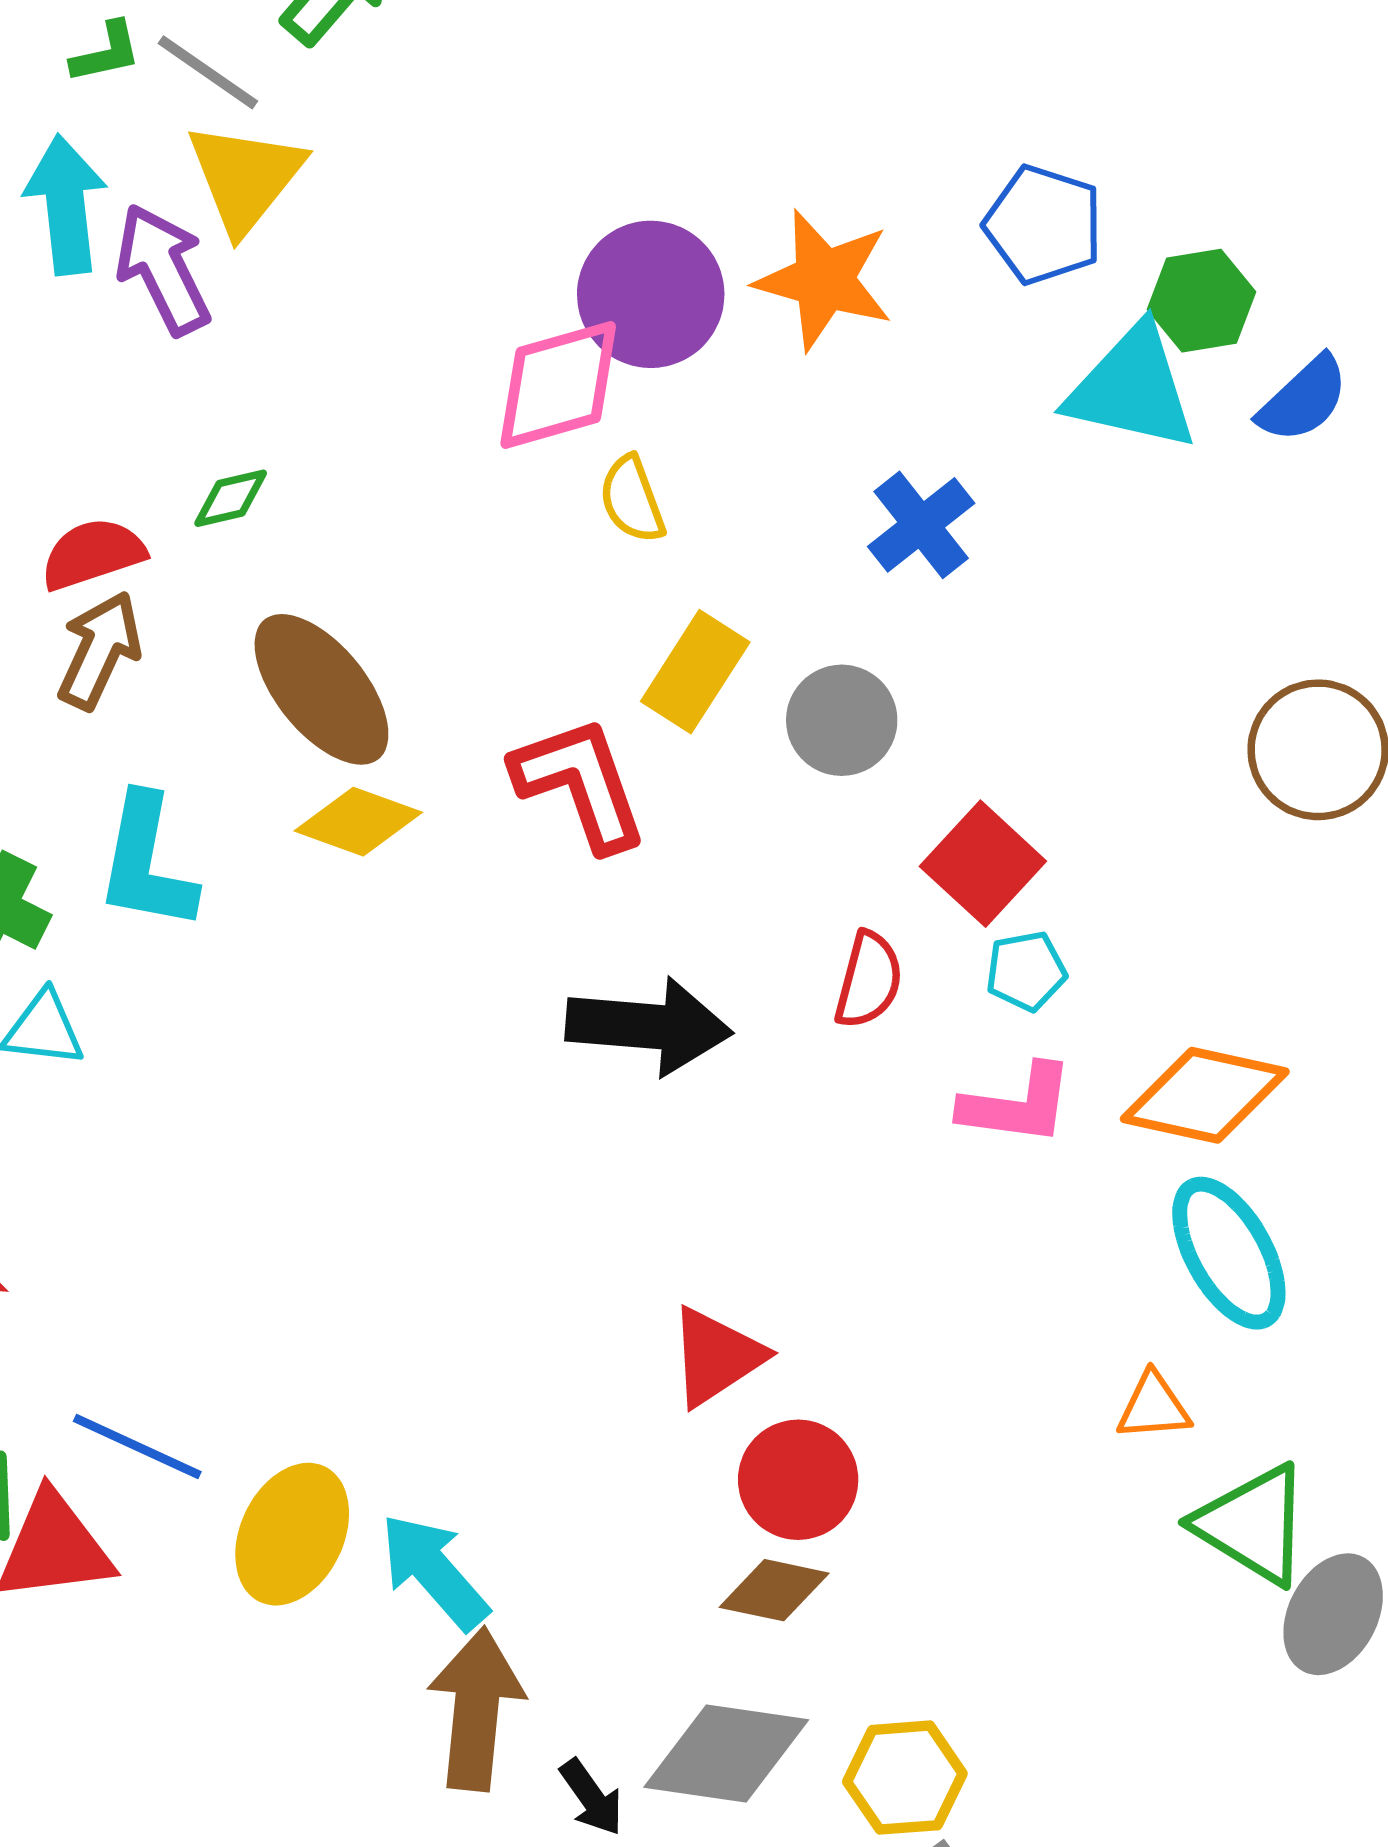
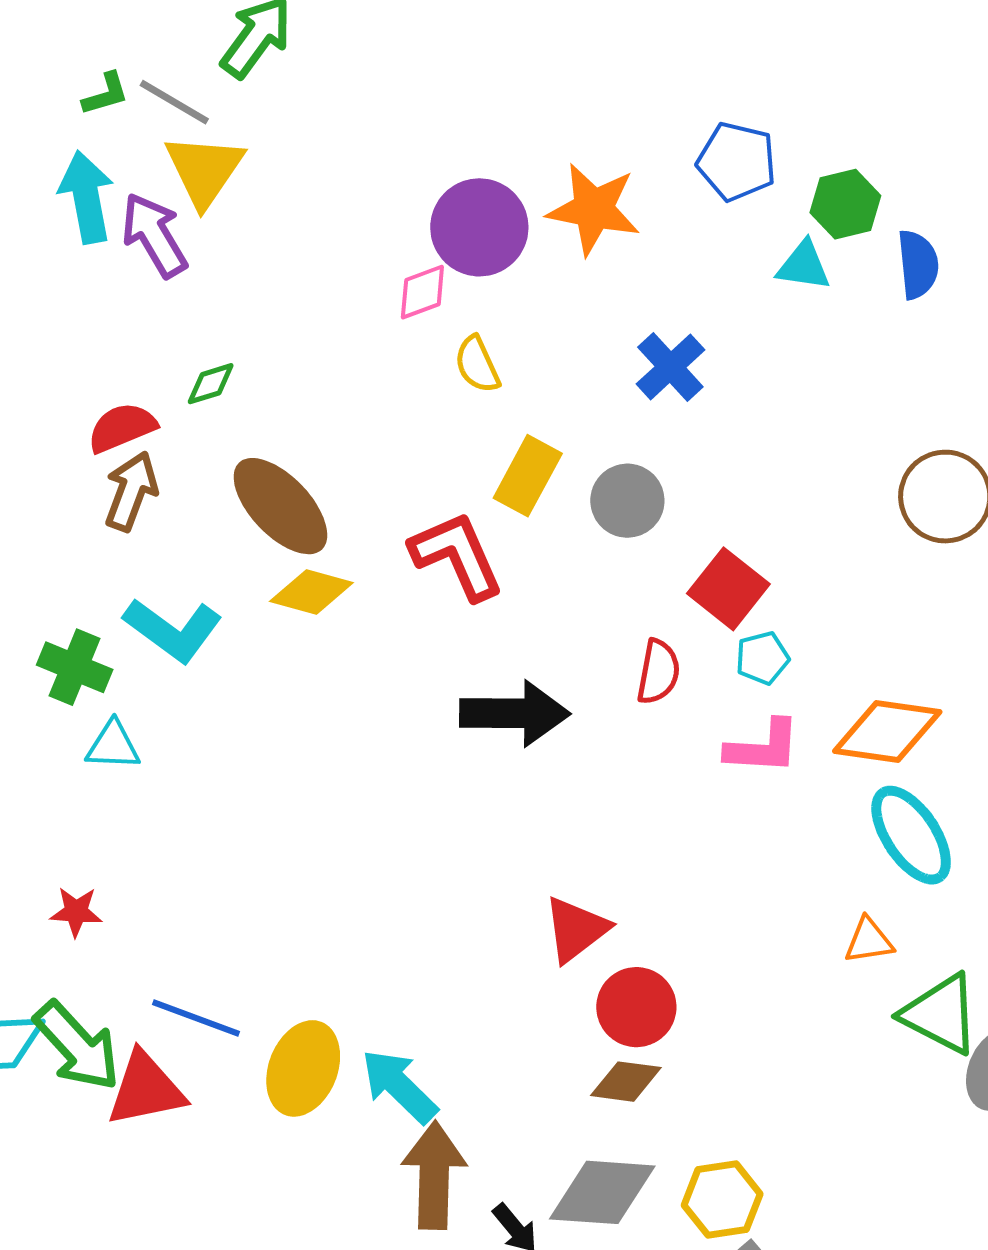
pink diamond: (558, 385) -> (422, 292), size x0.6
cyan triangle: (1132, 388) -> (804, 266), size x0.6
blue semicircle: (1303, 399) -> (918, 264), turned -48
cyan L-shape: (146, 863) -> (173, 630), turned -60

